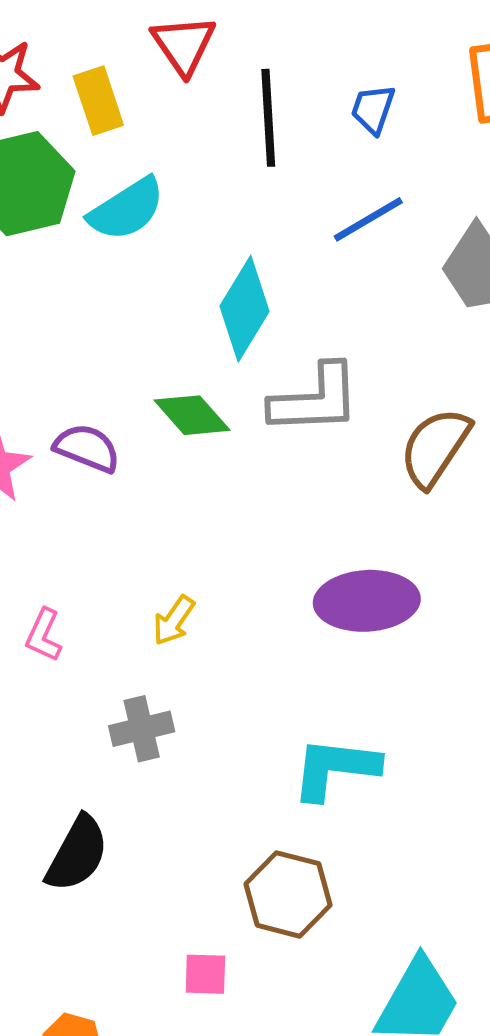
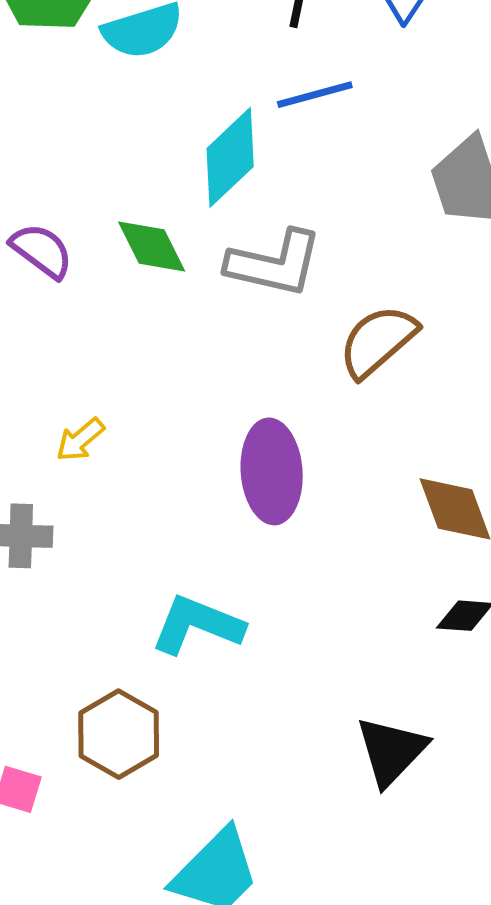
blue line: (368, 219) -> (315, 95), moved
purple ellipse: (367, 601) -> (272, 471), turned 74

